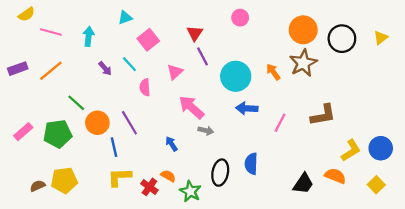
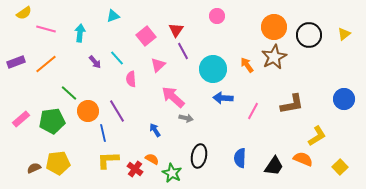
pink square: (148, 40) -> (146, 36), moved
blue circle: (381, 148) -> (344, 99), moved
blue semicircle: (251, 164) -> (240, 158), moved

